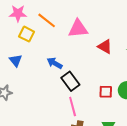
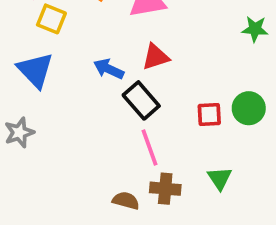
red triangle: (105, 47) -> (156, 57), moved, turned -42
blue triangle: (16, 60) -> (35, 70), size x1.5

